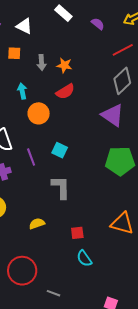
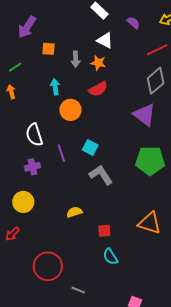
white triangle: (24, 26) -> (105, 40), moved
gray L-shape: (61, 187) -> (101, 175), moved, turned -35
yellow semicircle: (37, 224) -> (74, 212), moved

